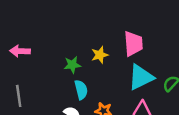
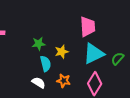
yellow star: (100, 55) -> (62, 52), moved

